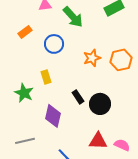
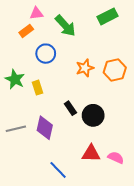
orange rectangle: (25, 32) -> (26, 31), moved
green star: (24, 93) -> (15, 79), moved
gray line: (25, 141) -> (16, 129), moved

